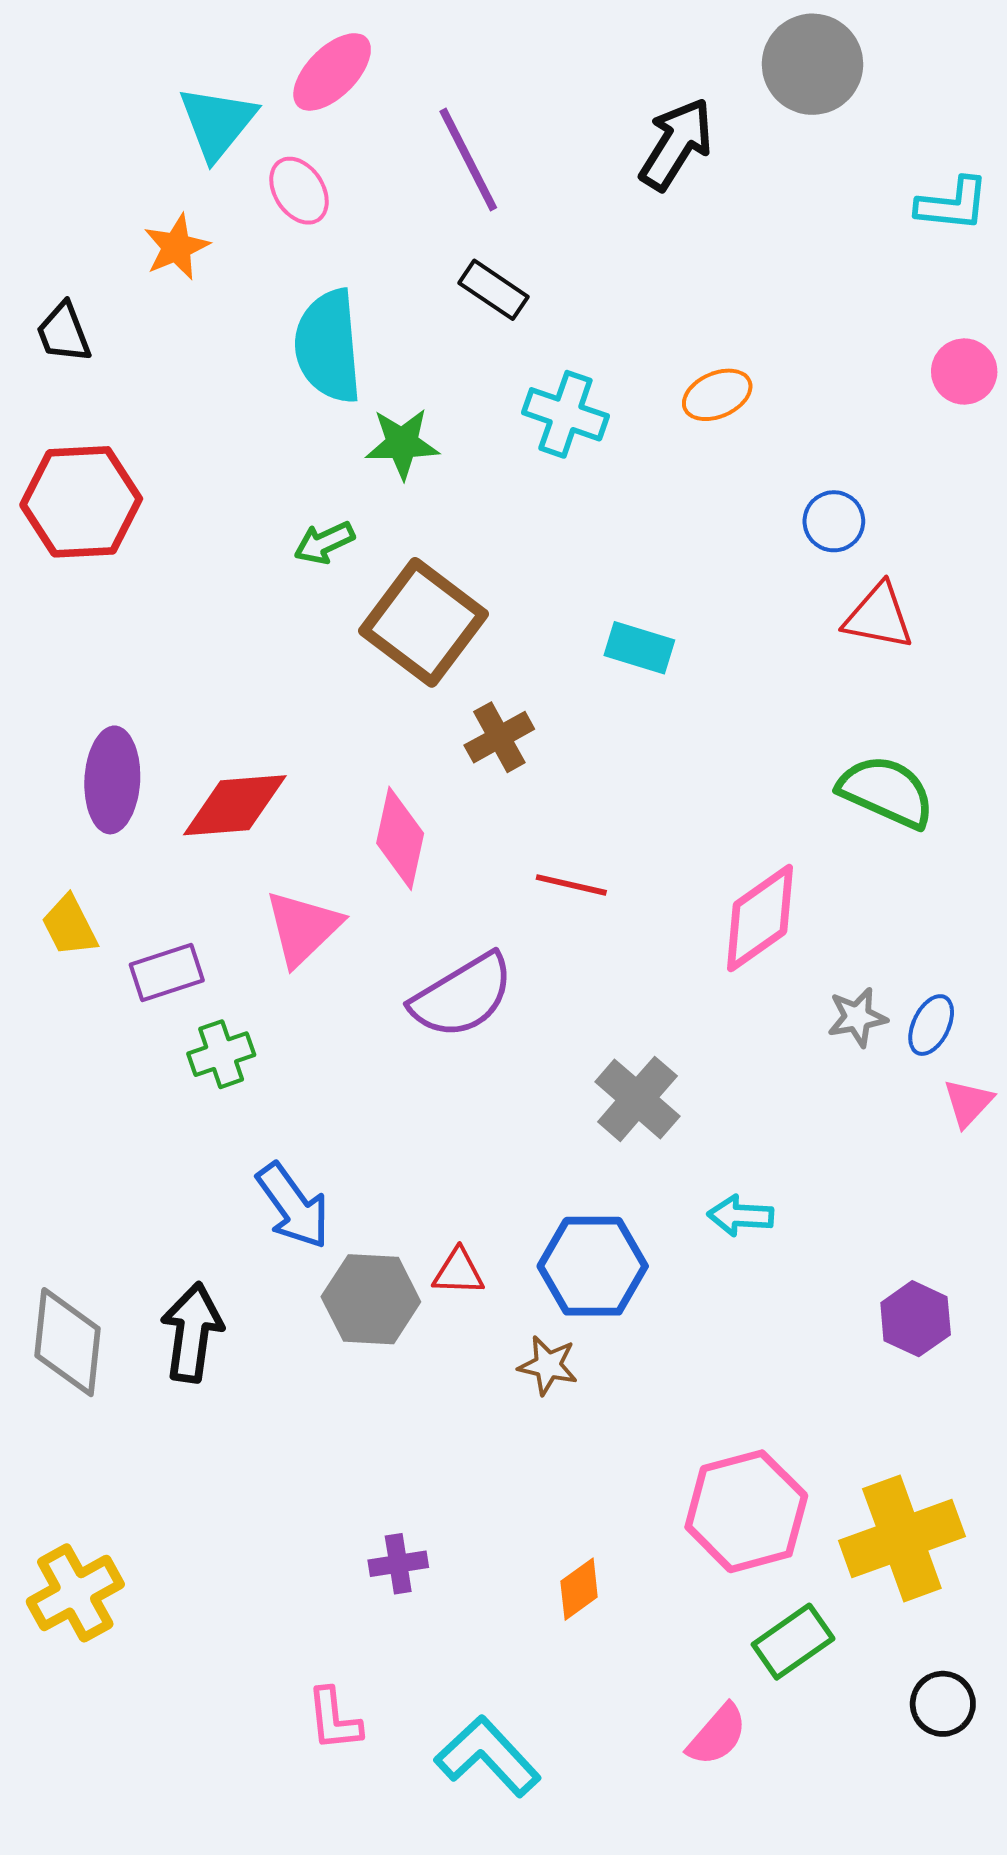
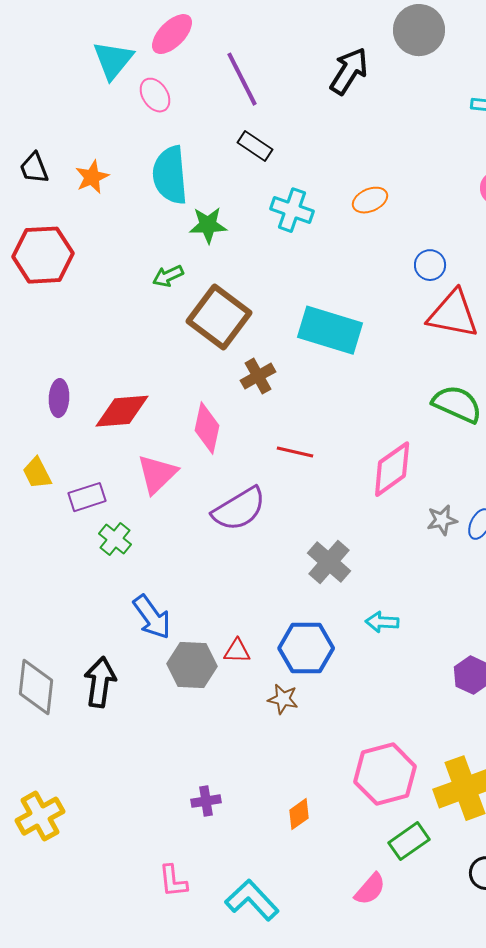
orange star: (176, 247) -> (92, 177), moved
red triangle: (879, 617) -> (453, 314), size x1.4
cyan rectangle: (639, 648) -> (330, 330), size x1.8
purple ellipse: (112, 780) -> (59, 398), size x0.7
green cross: (221, 1054) -> (115, 539), turned -32

